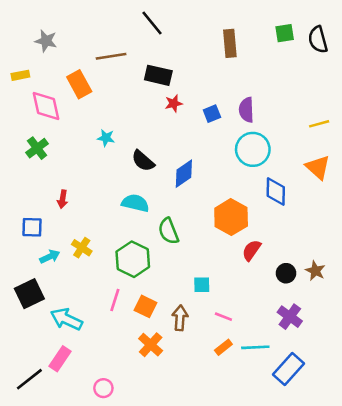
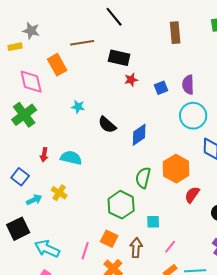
yellow rectangle: (20, 75) -> (15, 47), moved
green cross: (37, 148) -> (24, 115), size x1.4
cyan semicircle: (135, 203) -> (71, 158), moved
blue square: (32, 227) -> (20, 177), turned 36
green semicircle: (169, 231) -> (143, 178), moved, turned 35
green hexagon: (133, 259) -> (121, 205), moved
pink line: (115, 300) -> (85, 251), moved
pink line: (223, 317) -> (170, 247), turned -72

